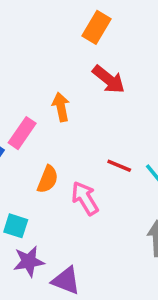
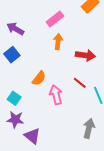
red arrow: (109, 79) -> (85, 55), moved, turned -48
pink rectangle: (22, 133) -> (55, 19), moved

